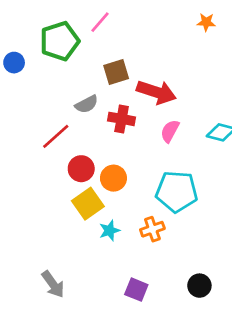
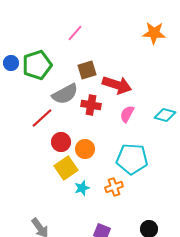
orange star: (206, 22) -> (154, 33), size x1.6
green pentagon: (60, 41) -> (37, 65), moved
gray semicircle: (87, 104) -> (65, 94), size x1.5

